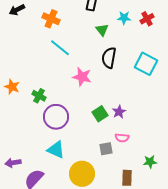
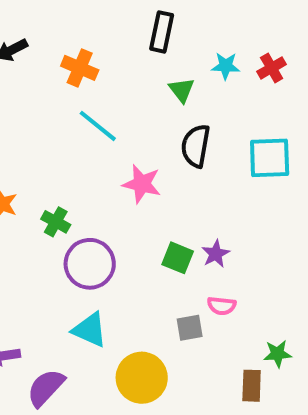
cyan square: (146, 64) -> (270, 158), turned -30
green square: (100, 114) -> (178, 258), turned -35
brown rectangle: (127, 178) -> (252, 386), moved

